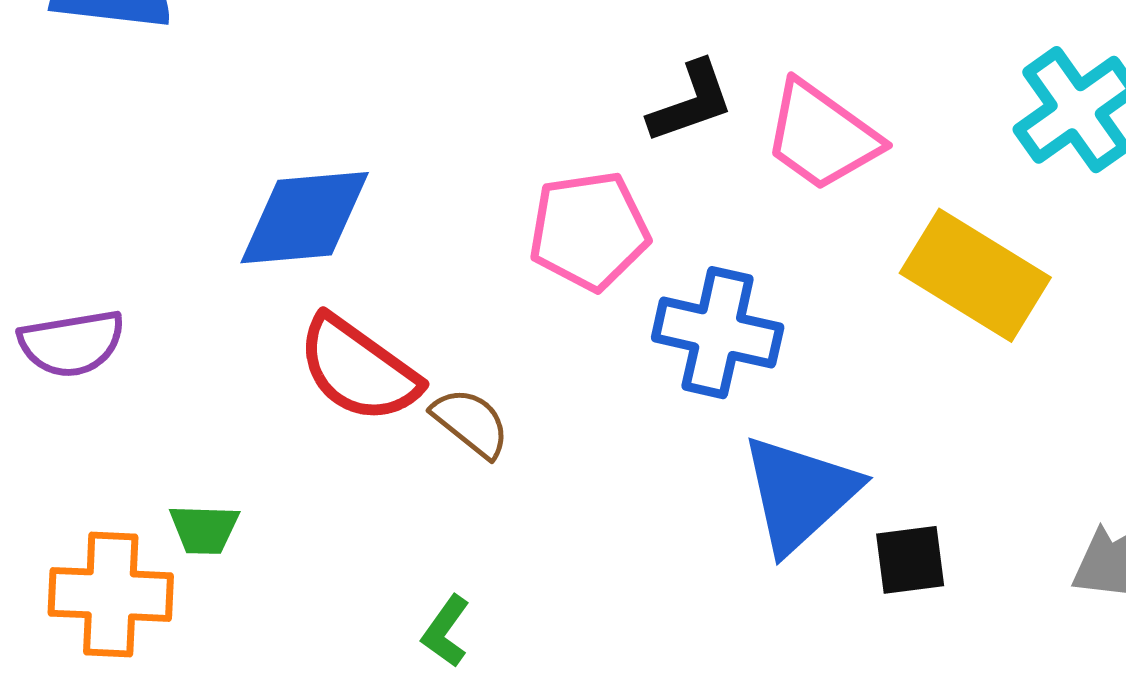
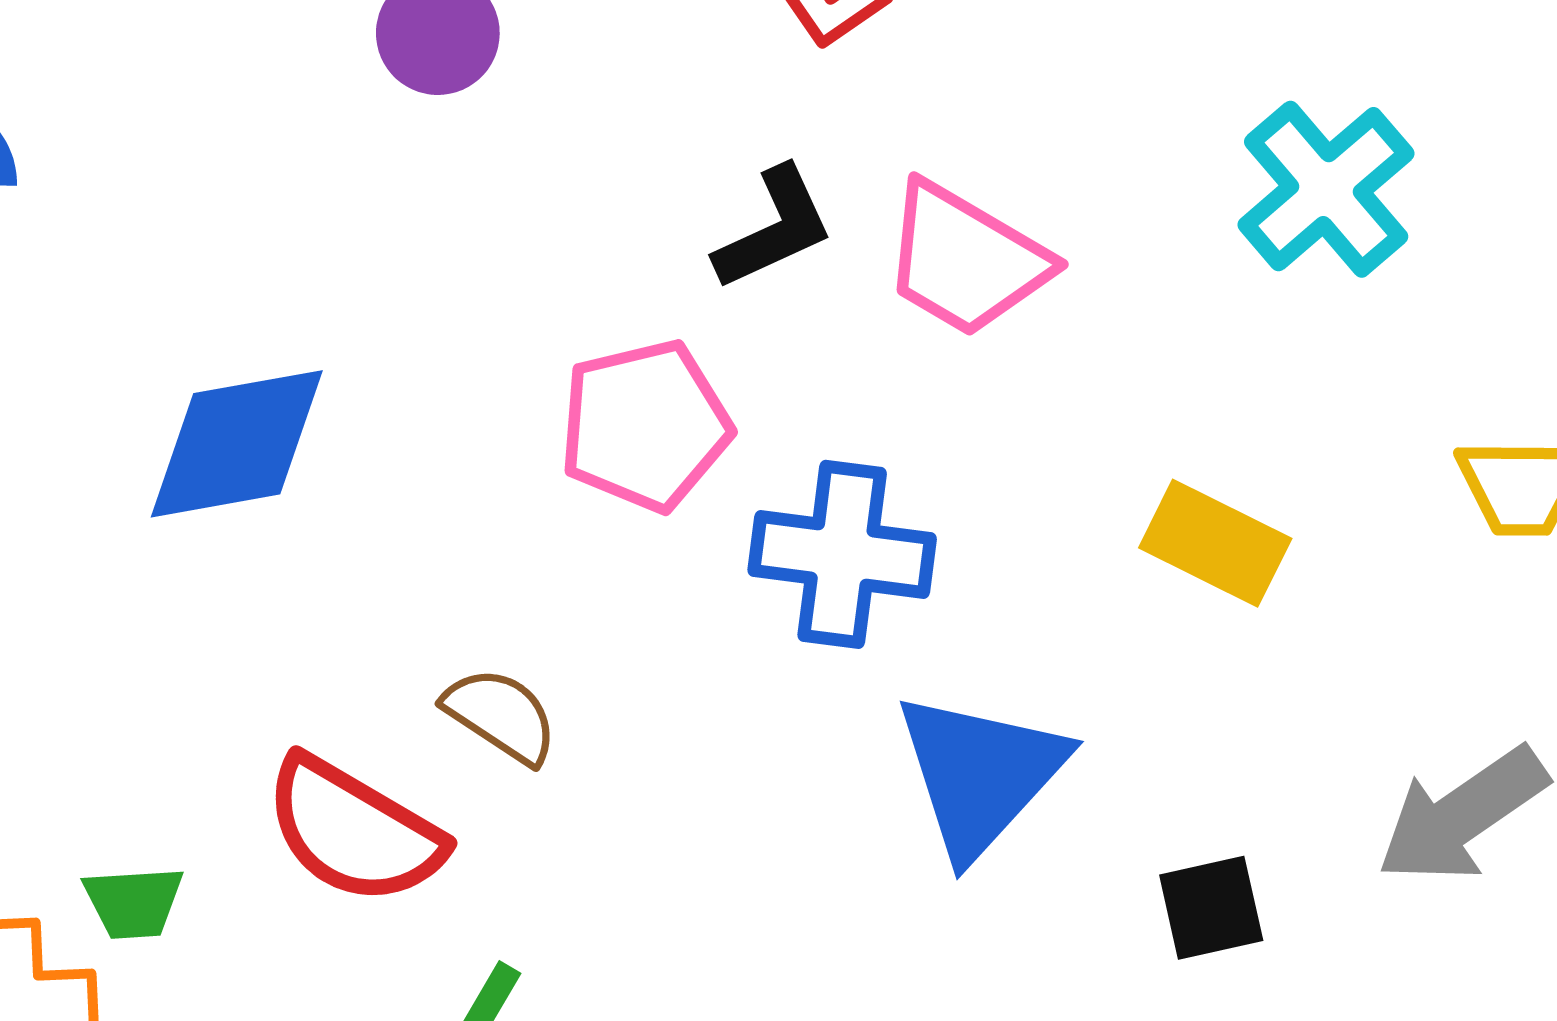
yellow rectangle: (975, 275) -> (1215, 543), moved, size x0.7
red semicircle: (358, 369) -> (354, 831), moved
black square: (910, 560) -> (1211, 908), moved

